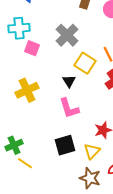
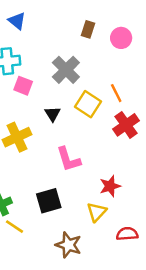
black triangle: (69, 81) -> (53, 114), moved
black square: (65, 145) -> (49, 201), moved
brown star: (90, 178) -> (68, 245), moved

